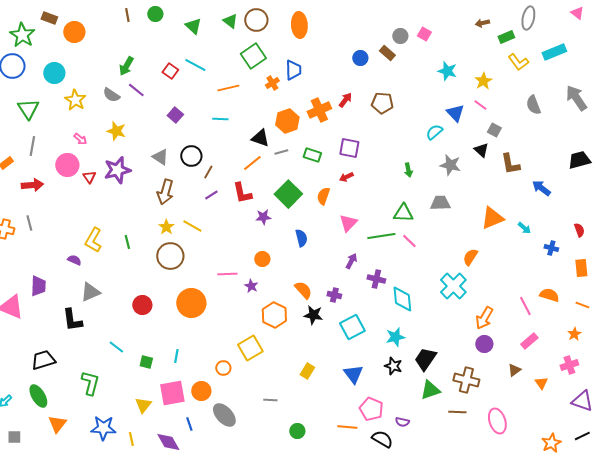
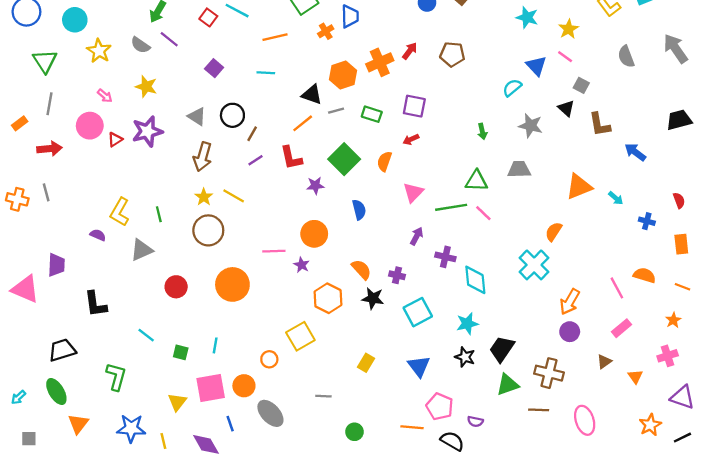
red triangle: (89, 177) -> (115, 139), turned 32
orange circle: (262, 259) -> (314, 234), size x1.5
gray triangle: (90, 292) -> (142, 250), moved
orange star: (551, 443) -> (650, 425), moved

